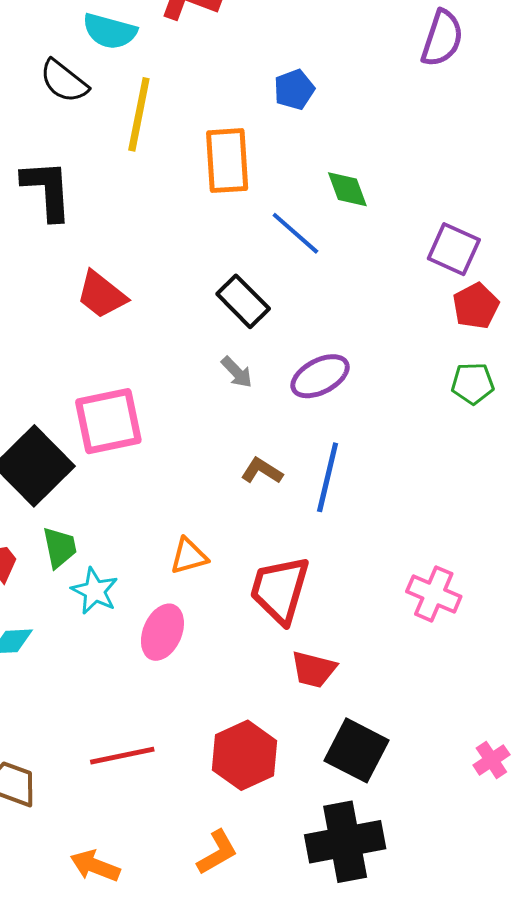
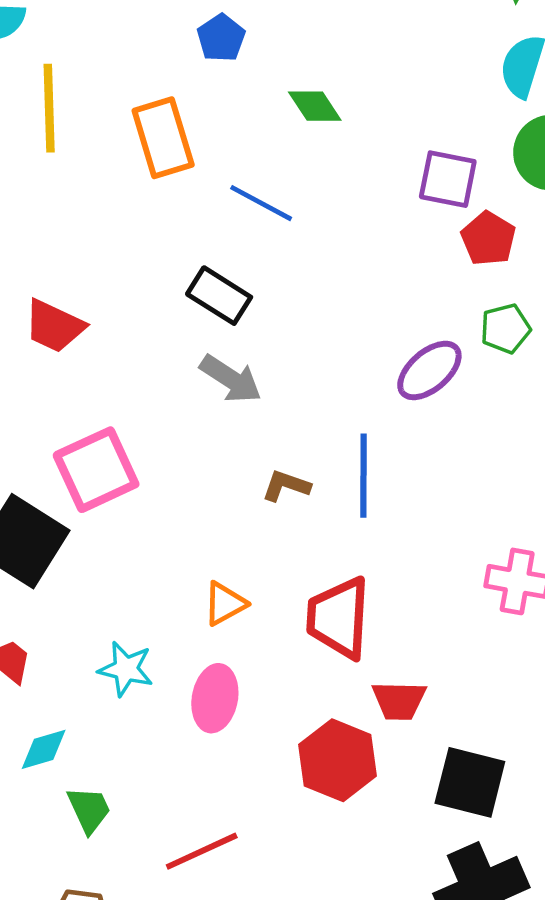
green diamond: (347, 189) -> (315, 106), moved
gray arrow: (237, 372) -> (231, 379), size x1.5
purple ellipse: (320, 376) -> (429, 370), moved
green trapezoid: (60, 547) -> (89, 810), moved
red hexagon: (245, 755) -> (338, 760), moved

